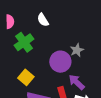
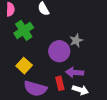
purple arrow: (77, 82) -> (75, 72), turned -42

